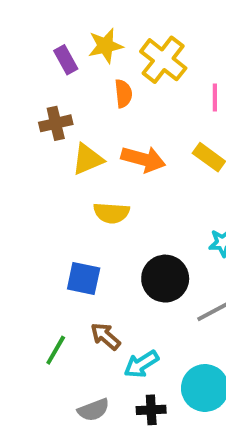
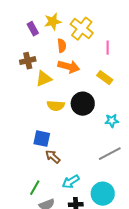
orange arrow: (143, 159) -> (69, 67), moved
black circle: (165, 279) -> (83, 104), moved
brown arrow: (105, 336) -> (53, 157), moved
green line: (56, 350) -> (35, 188), moved

